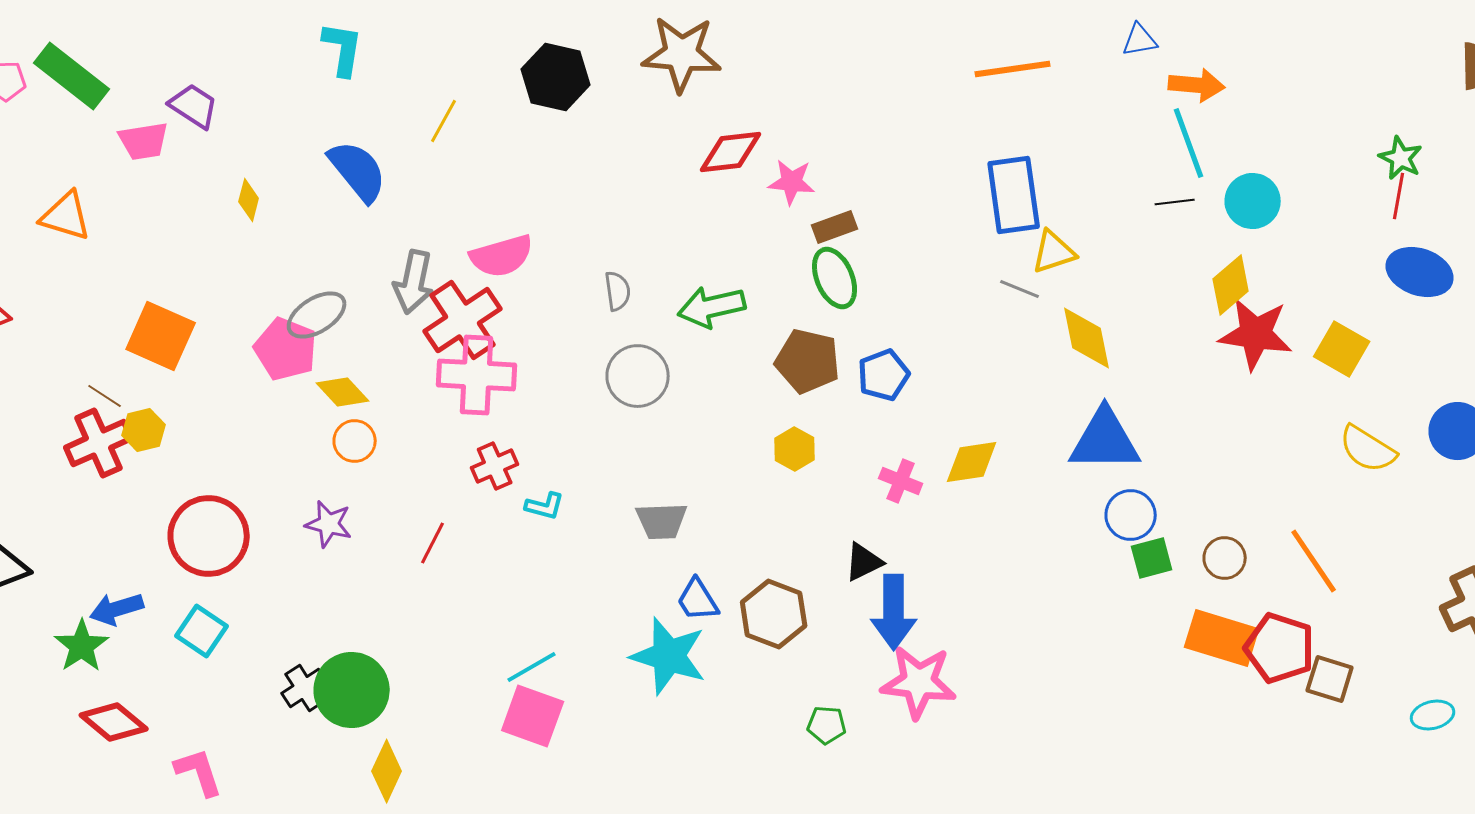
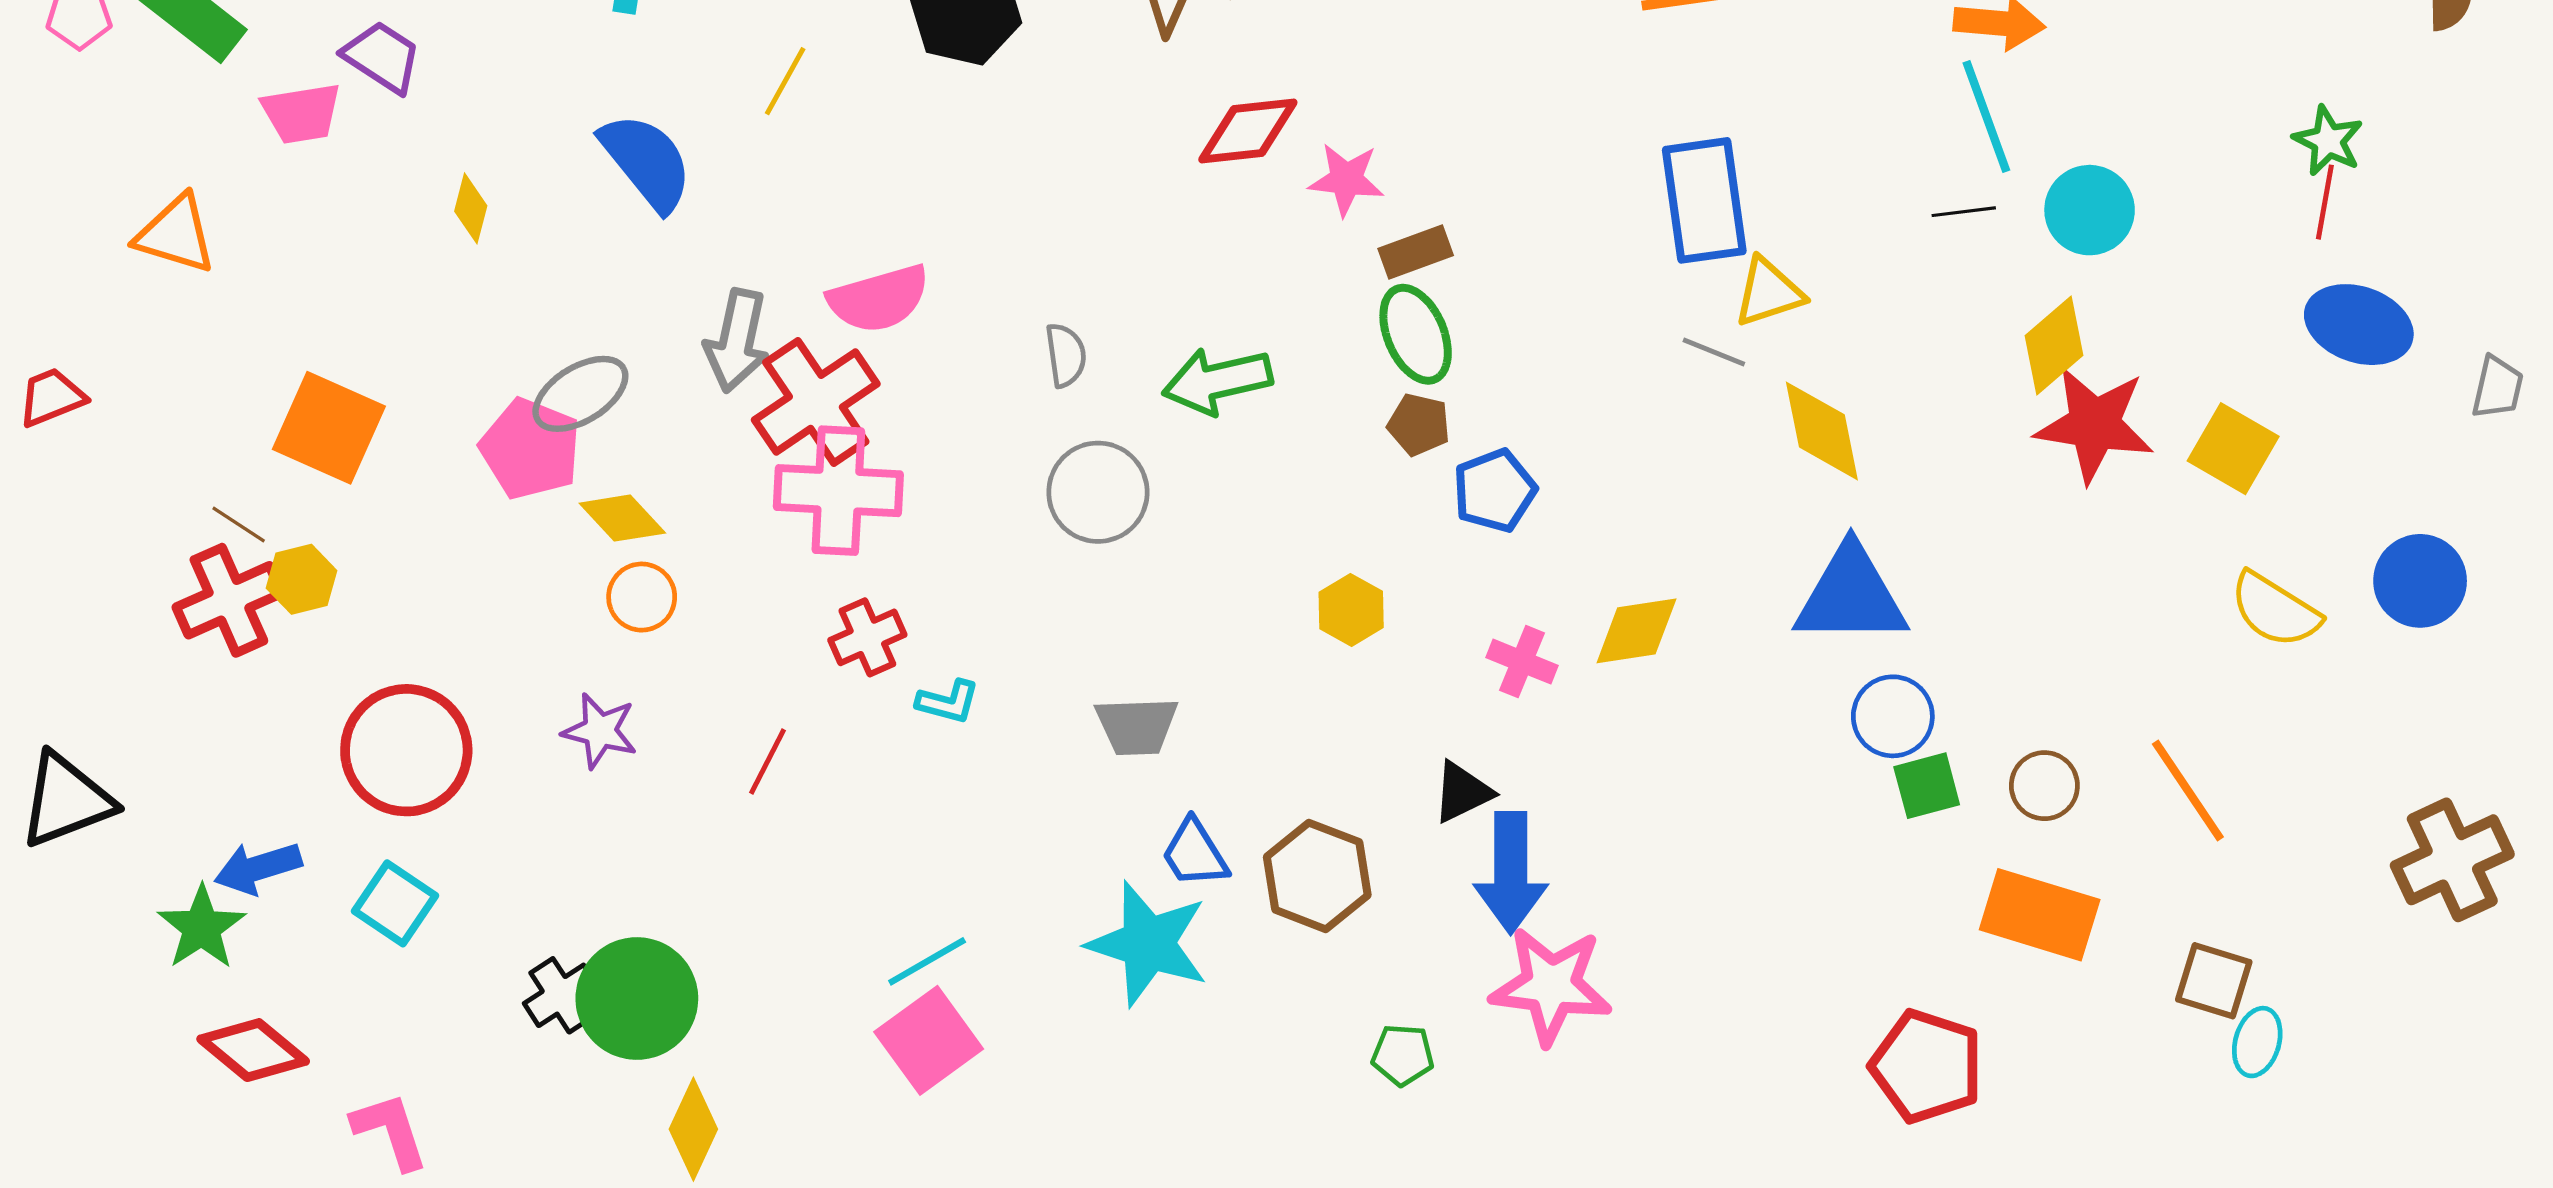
brown pentagon: (808, 361) -> (1419, 425), moved, size x0.6
red pentagon: (1280, 648) -> (1927, 1066), moved
cyan ellipse: (1433, 715) -> (2257, 1042), moved, turned -60
pink square: (533, 716) -> (929, 1040), turned 34

